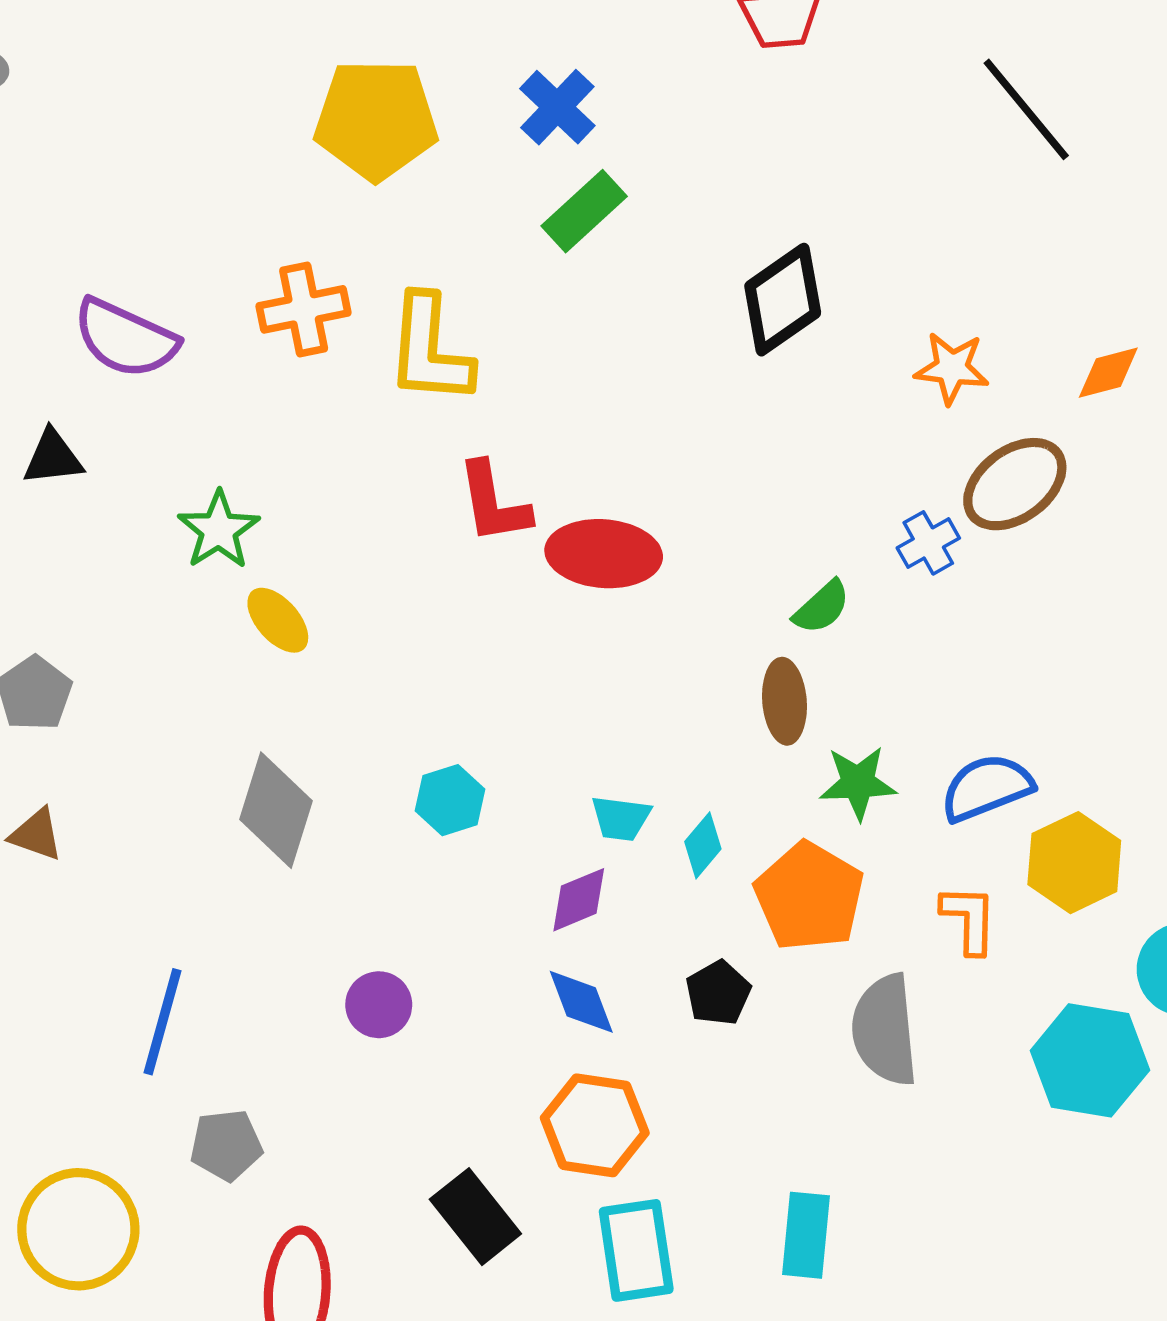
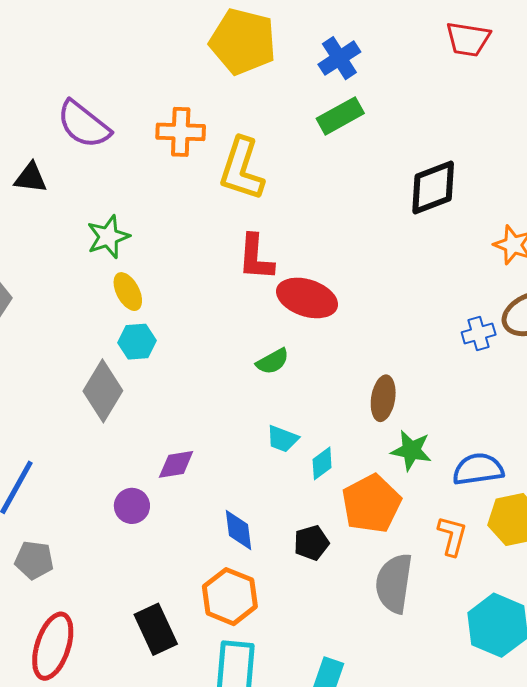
green semicircle: (822, 607) -> (273, 361), moved
cyan hexagon: (450, 800) -> (137, 342), moved
purple diamond: (579, 900) -> (176, 464), moved

